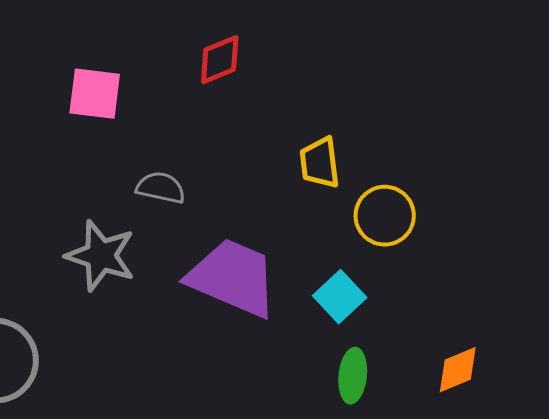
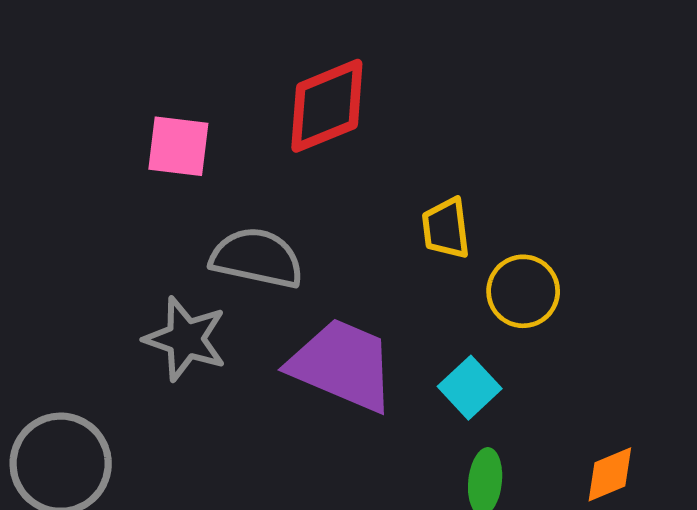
red diamond: (220, 60) -> (327, 106), size x1.6
gray semicircle: (161, 188) -> (257, 258), size x1.6

